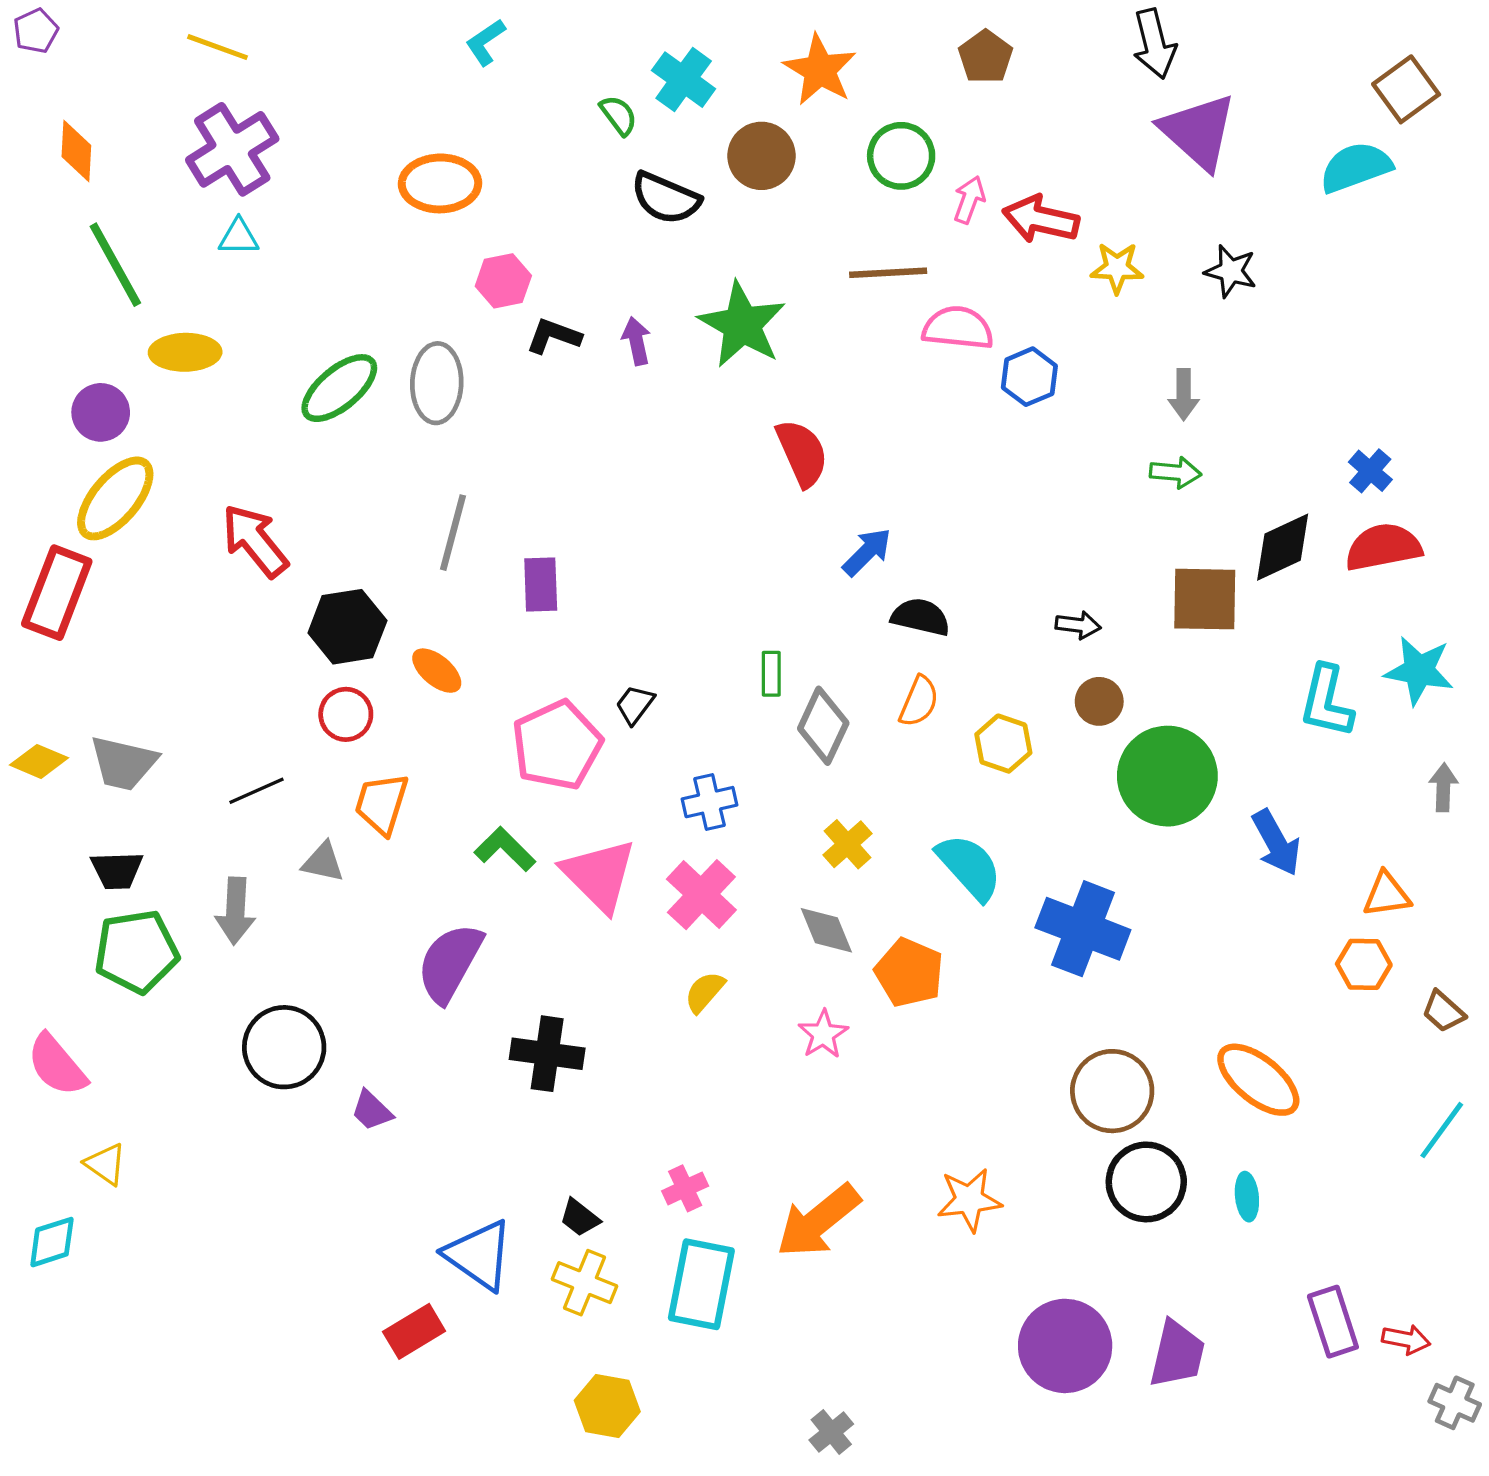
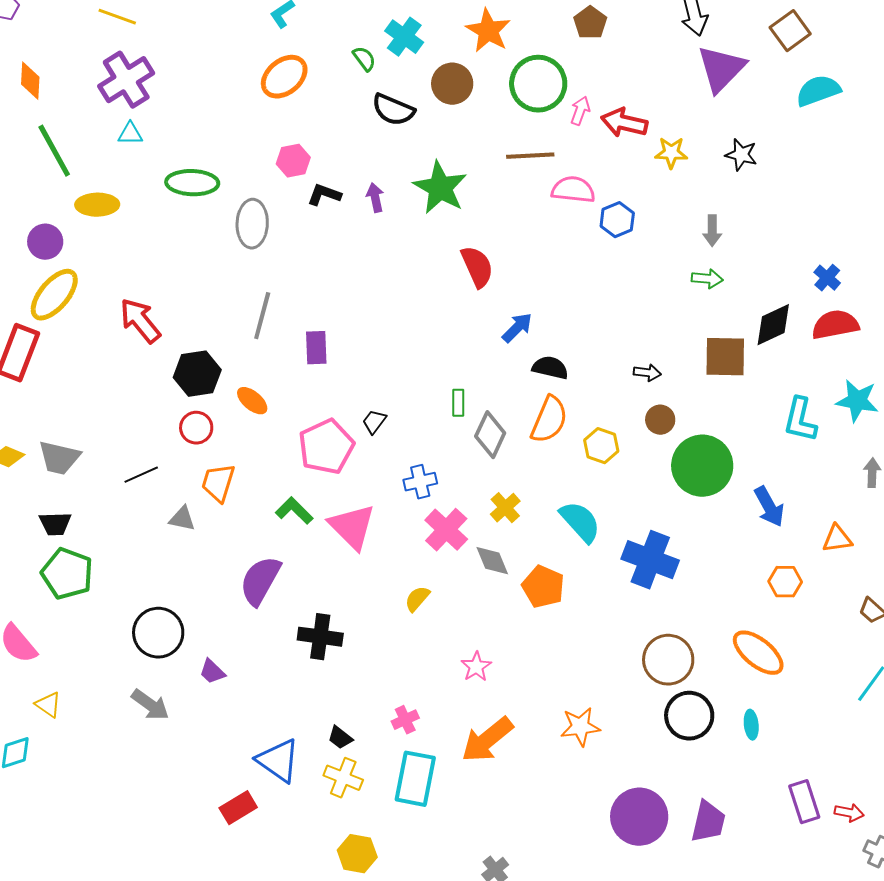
brown square: (1406, 89) -> (790, 31), moved
purple triangle: (1198, 132) -> (721, 69), turned 32
green circle: (901, 156) -> (538, 84), size x1.4
orange ellipse: (440, 183) -> (284, 77), moved, turned -39
green ellipse: (339, 388) -> (192, 183), moved, turned 42
orange semicircle: (919, 701) -> (549, 420), size x1.5
pink cross: (701, 895) -> (446, 530), moved
gray arrow: (235, 911) -> (150, 705), moved, turned -57
green pentagon: (136, 951) -> (67, 574), turned 30
orange hexagon: (1364, 964) -> (785, 582), moved
pink star: (823, 1034) -> (476, 667), moved

